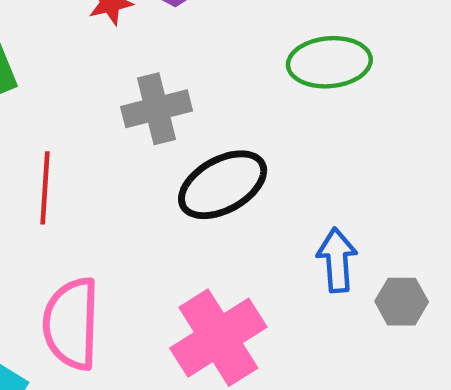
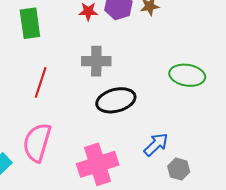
green ellipse: (329, 62) -> (187, 75), moved
blue arrow: (337, 260) -> (156, 144), turned 36

